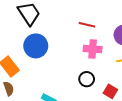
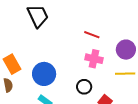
blue circle: (36, 46) -> (44, 74), moved

